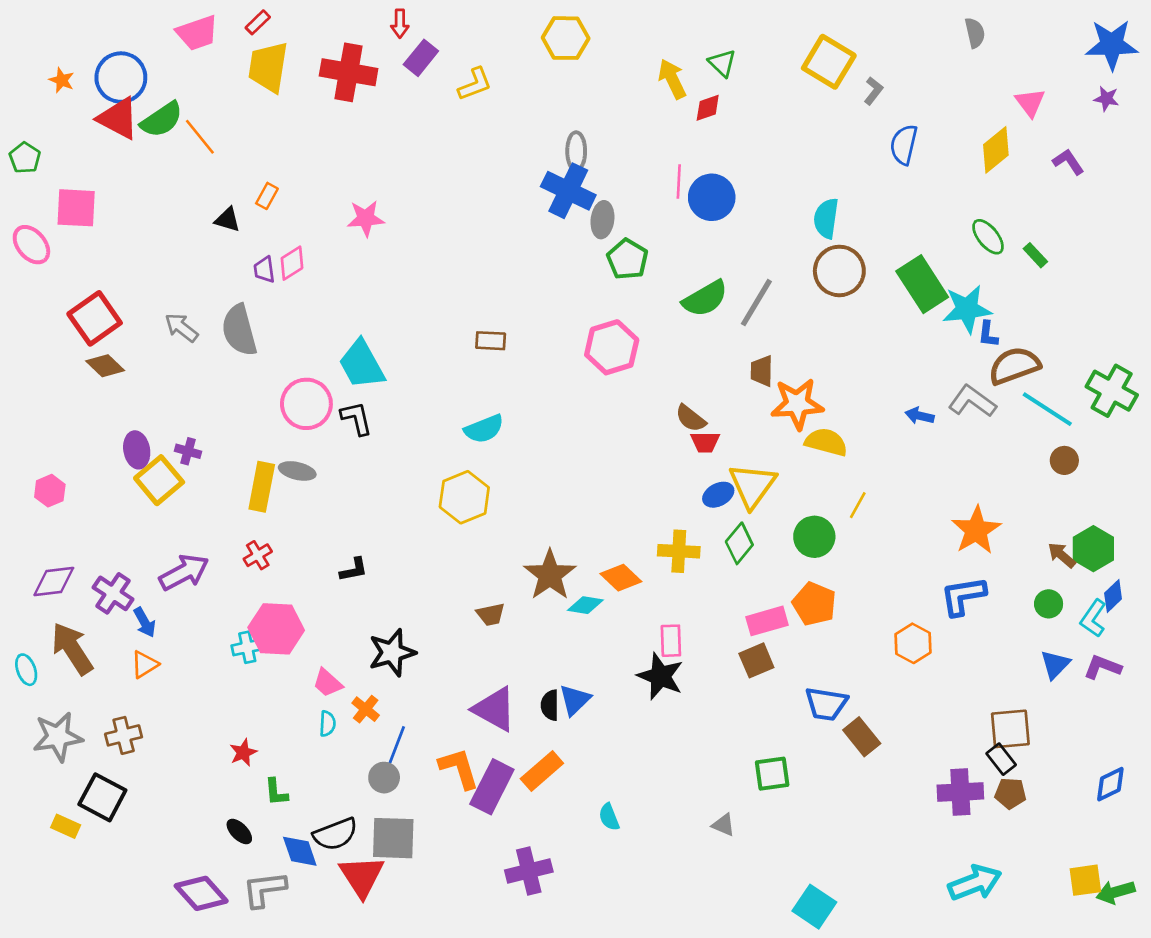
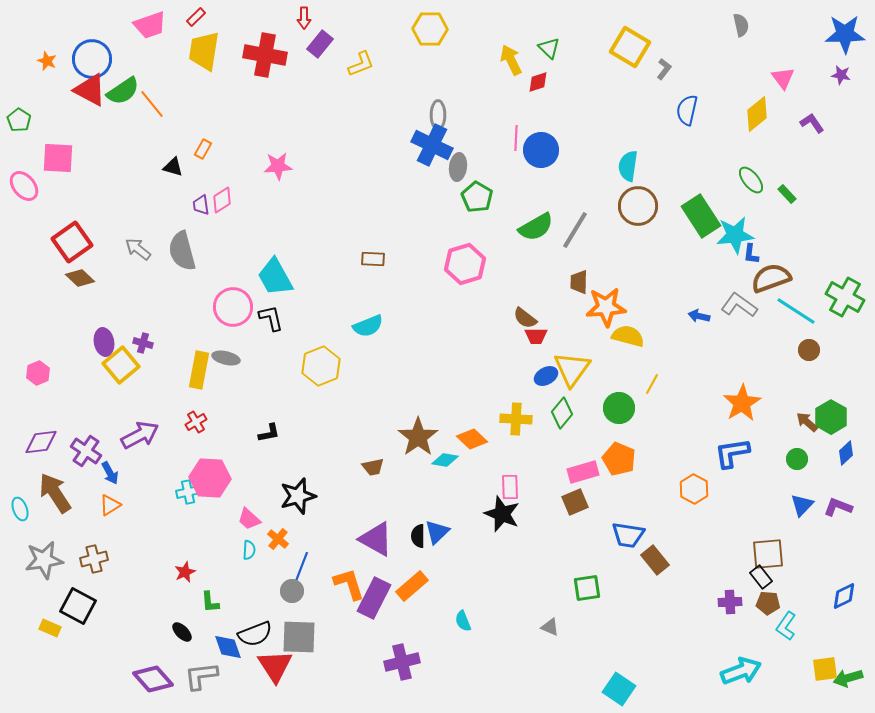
yellow hexagon: (464, 497) -> (321, 366), moved
cyan L-shape: (1093, 618) -> (786, 626), moved
purple cross: (960, 792) -> (730, 602), size x0.7

